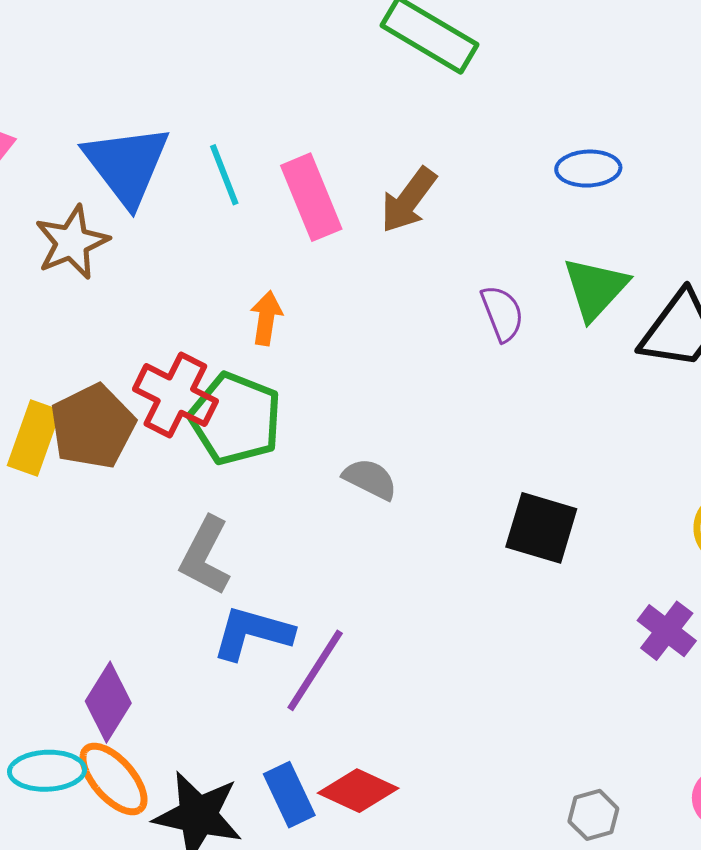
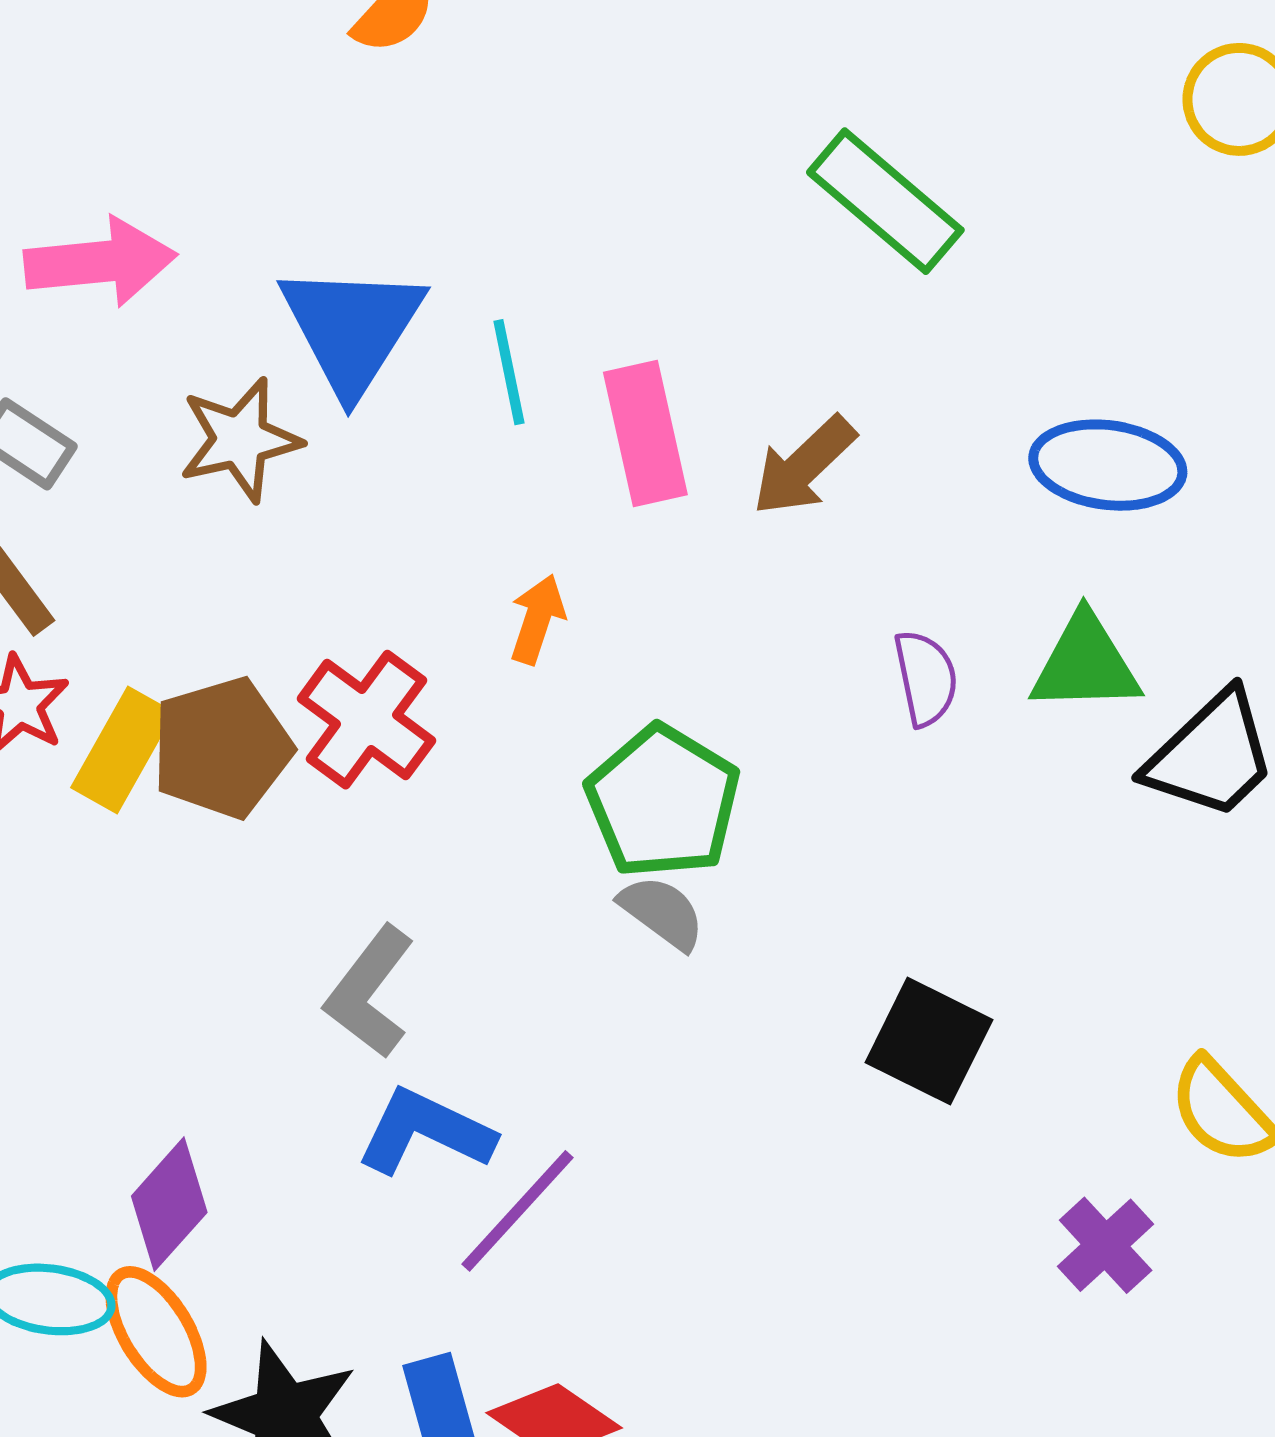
blue ellipse: (588, 169) -> (1108, 465), size x1.4
green triangle: (595, 288) -> (1085, 664), turned 36
green pentagon: (235, 419) -> (663, 802), moved

